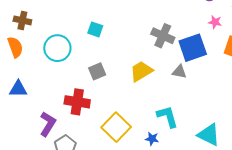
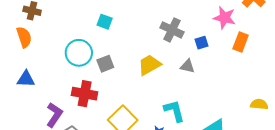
pink star: (215, 22) -> (224, 18), size x1.6
cyan circle: (57, 48) -> (79, 53), moved
blue square: (193, 48) -> (202, 43), size x0.5

